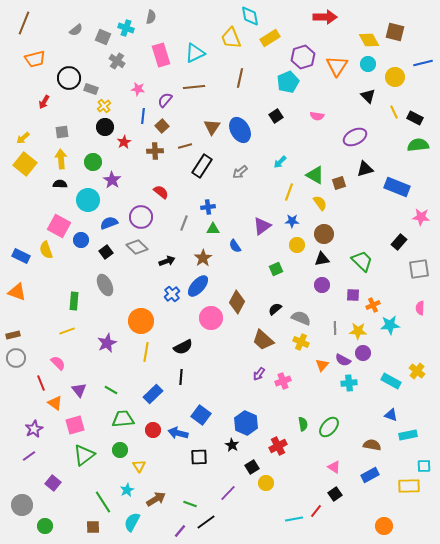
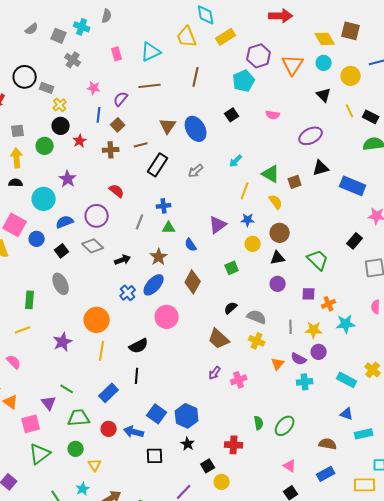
pink rectangle: (161, 55) -> (117, 54), size x0.6
green circle: (93, 162) -> (45, 146), moved
brown diamond: (237, 302) -> (193, 282), moved
purple triangle: (79, 390) -> (49, 403), moved
blue hexagon: (246, 423) -> (187, 416), moved
red cross: (278, 446) -> (234, 445), turned 30

